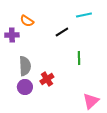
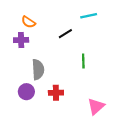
purple cross: (12, 35) -> (21, 40), moved
gray semicircle: (25, 66) -> (38, 70), moved
red cross: (47, 79) -> (56, 93), moved, turned 32

